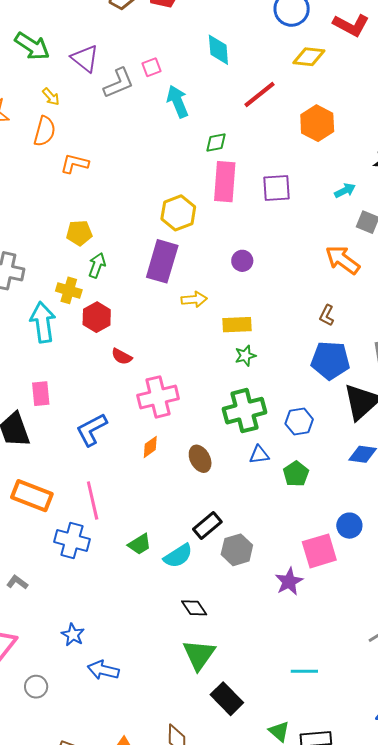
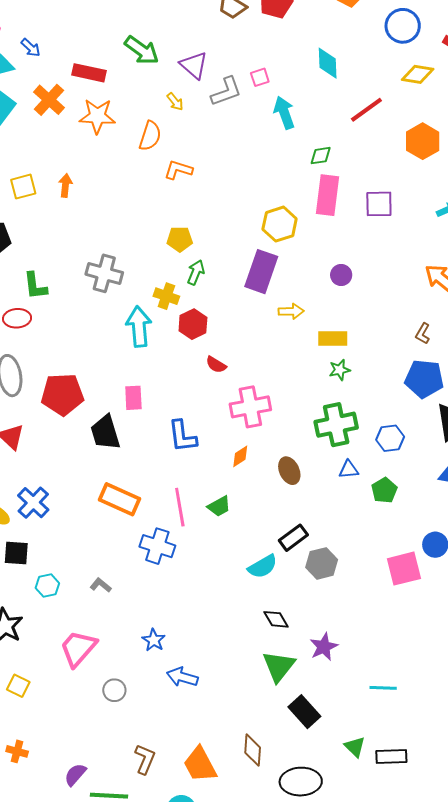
yellow arrow: (51, 97) -> (175, 102), moved
blue L-shape: (92, 430) -> (182, 436), turned -72
green trapezoid: (140, 544) -> (219, 506), moved
purple star: (289, 582) -> (324, 647), moved

